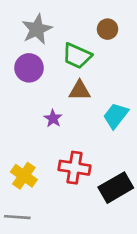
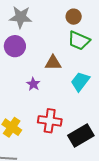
gray star: (37, 29) -> (21, 17), turned 30
green trapezoid: (77, 56) -> (79, 41), moved

